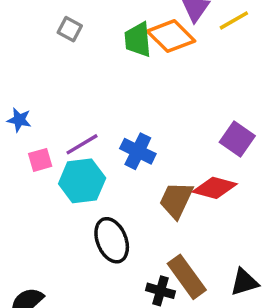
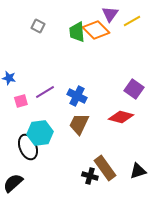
cyan hexagon: (82, 181) -> (40, 133), moved
brown trapezoid: (176, 200) -> (79, 124), moved
black ellipse: (112, 240) -> (28, 147), moved

